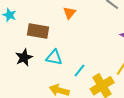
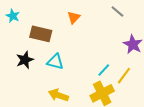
cyan line: (80, 70) -> (104, 70), moved

